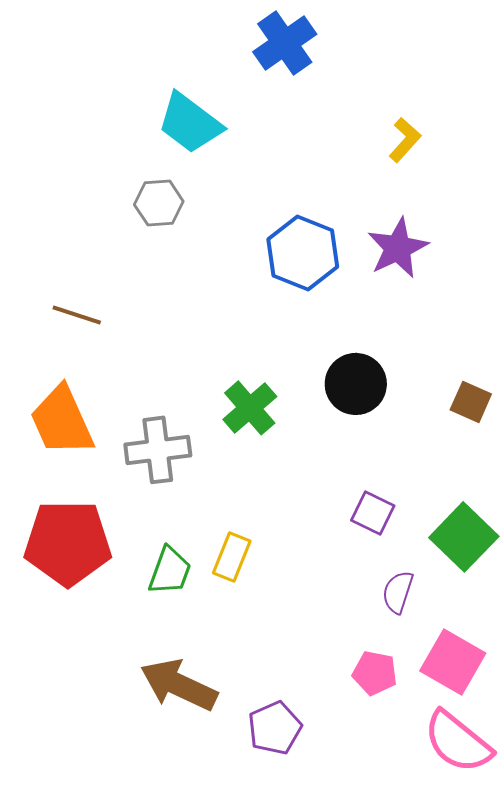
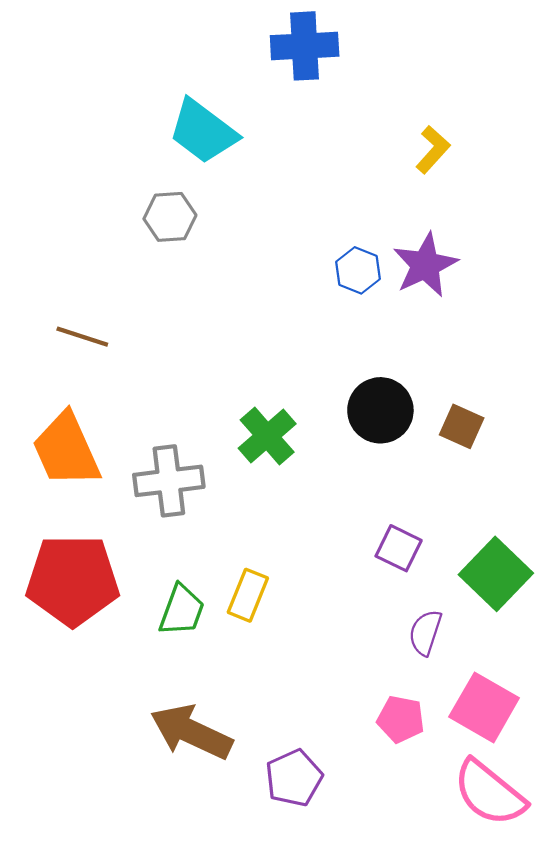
blue cross: (285, 43) -> (305, 46), turned 32
blue hexagon: (303, 253) -> (358, 270), moved, size x0.6
brown square: (471, 402) -> (462, 426), moved

